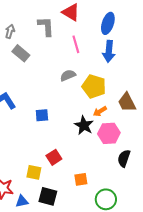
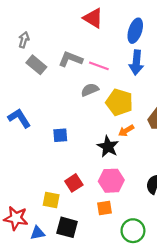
gray L-shape: (46, 26) -> (70, 59), moved, turned -65
pink line: (76, 44) -> (99, 66), moved, turned -54
pink hexagon: (109, 133) -> (111, 181), moved

